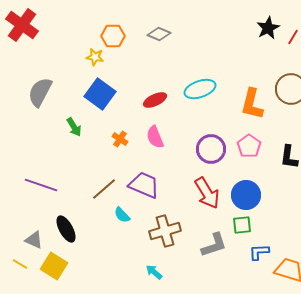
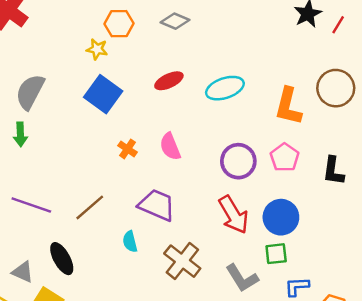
red ellipse: (155, 100) -> (169, 81), moved
green arrow: (74, 127) -> (20, 134), moved, turned 30
brown line: (104, 189) -> (90, 207), moved
cyan semicircle: (122, 215) -> (130, 242), turned 30
brown cross: (165, 231) -> (182, 261), turned -36
gray L-shape: (214, 245) -> (242, 278), turned 76

